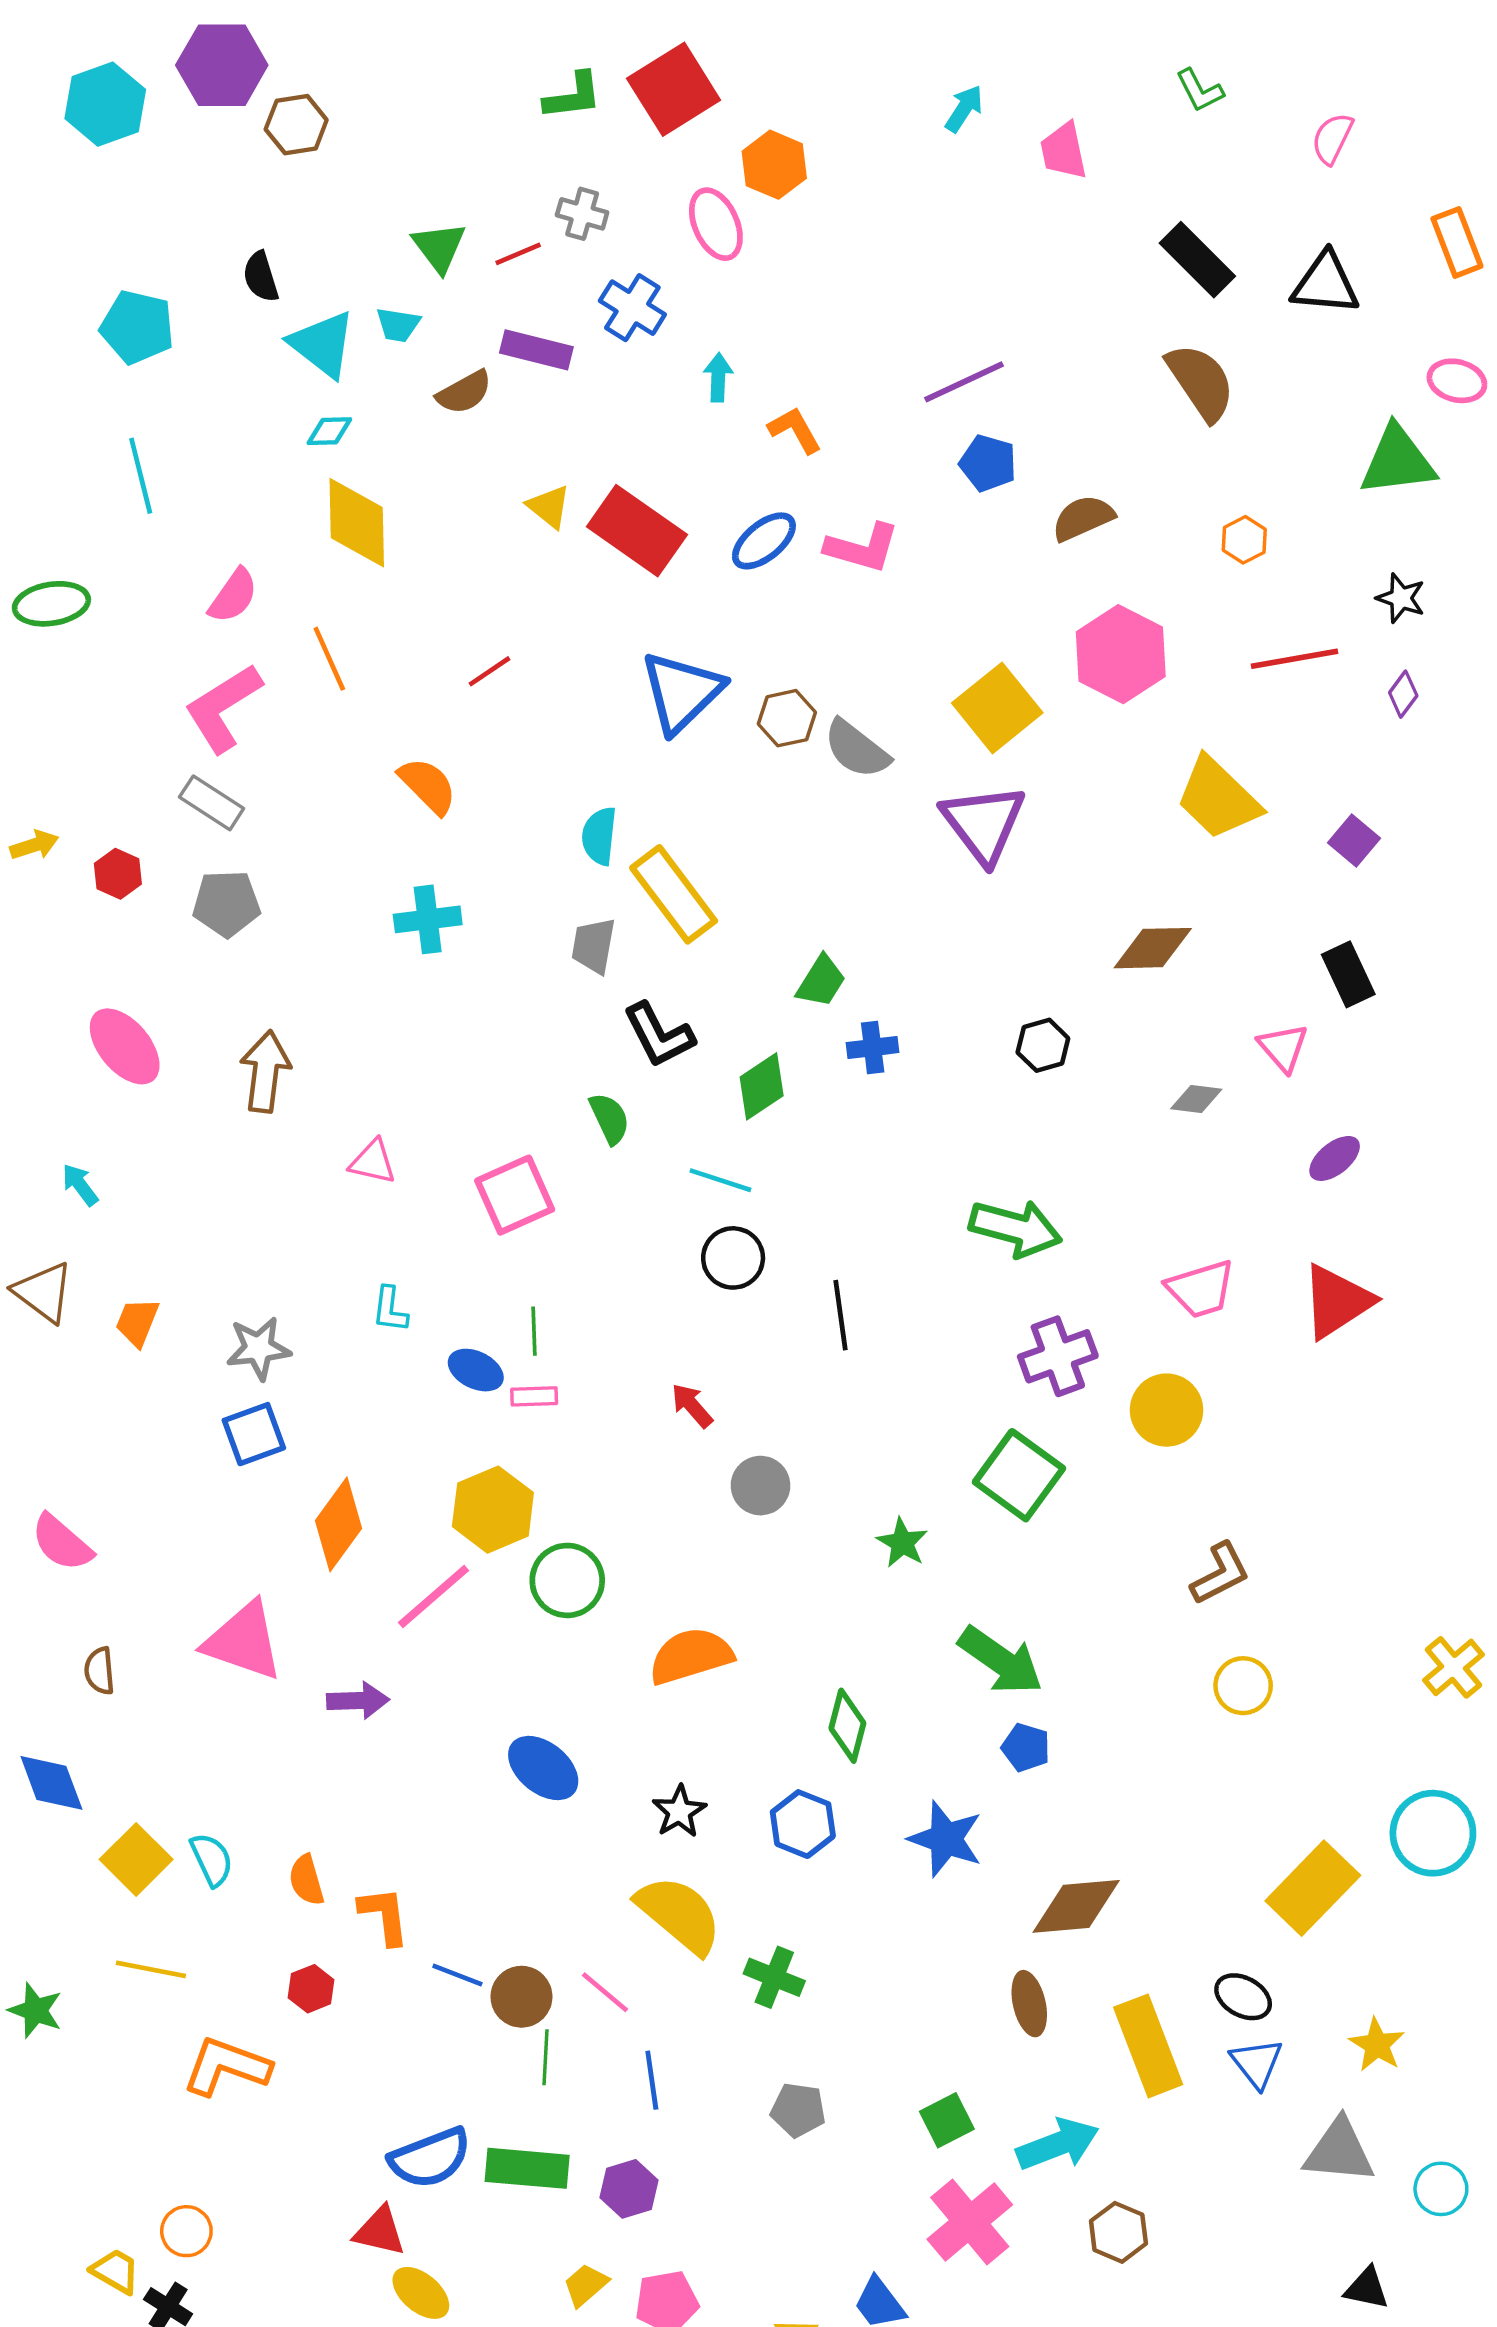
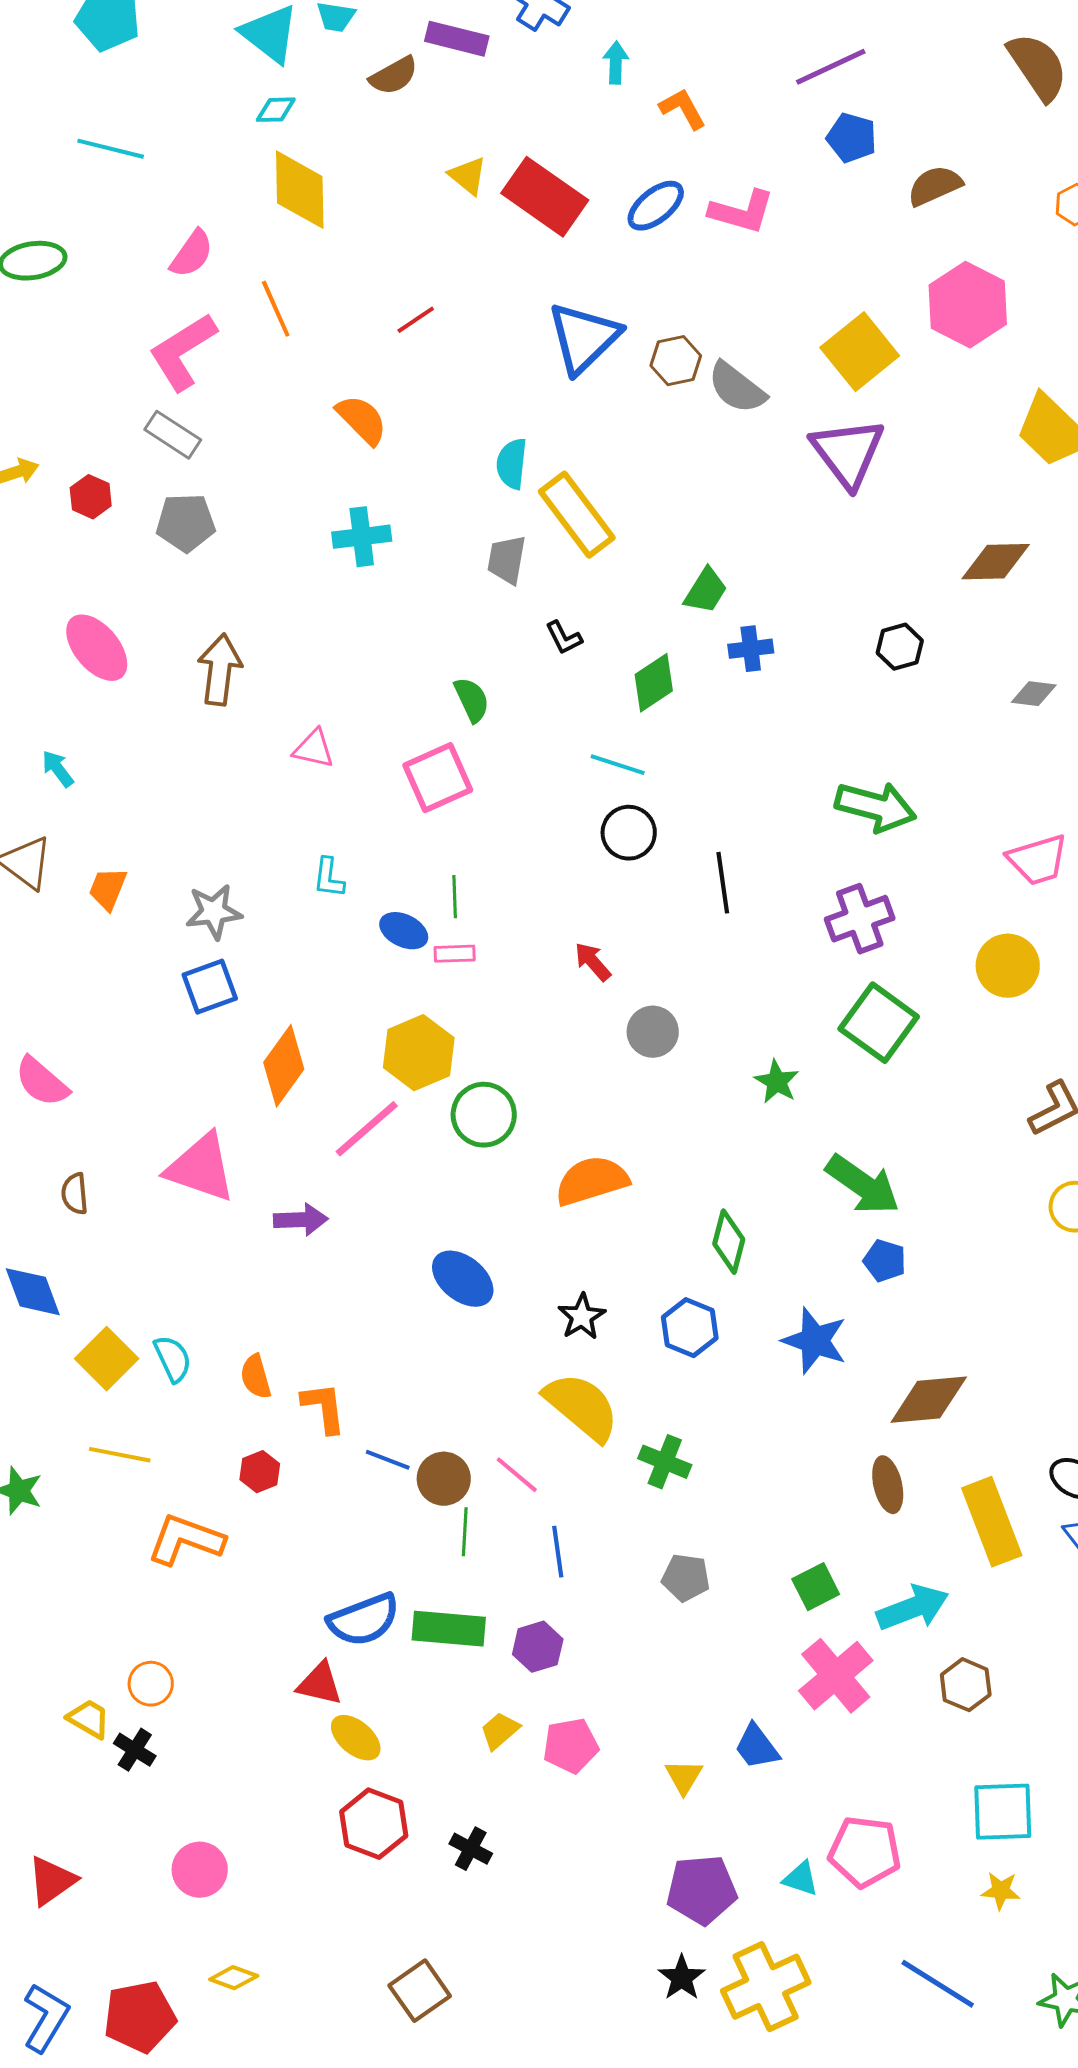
cyan line: (141, 476) -> (111, 149), turned -62
black L-shape: (659, 1035) -> (564, 638), size x0.6
green semicircle: (610, 1118) -> (472, 700), moved
purple cross: (1058, 1356) -> (860, 919), moved

